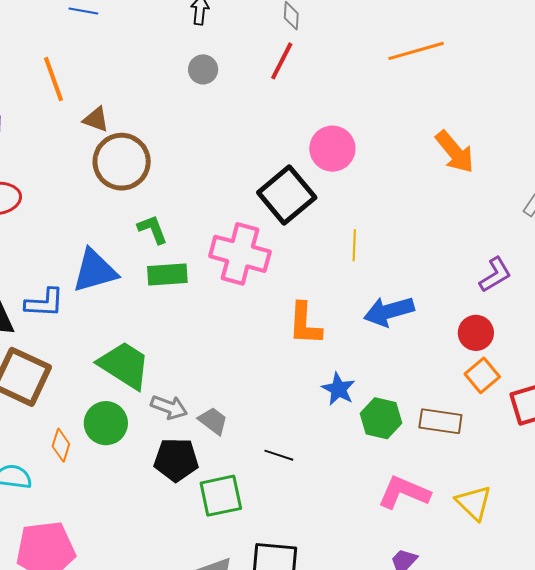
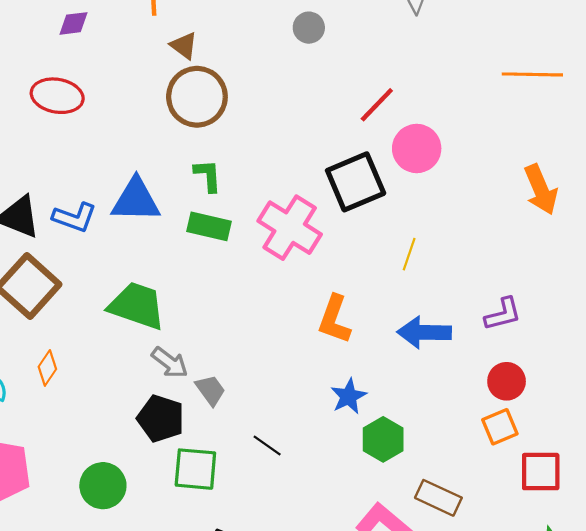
red line: (282, 61) -> (377, 105), moved
purple L-shape: (495, 275) -> (503, 314), moved
green trapezoid: (124, 365) -> (137, 306), turned -30
brown rectangle: (440, 421) -> (438, 498), moved
green circle: (106, 423) -> (103, 486), moved

